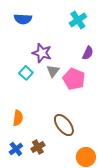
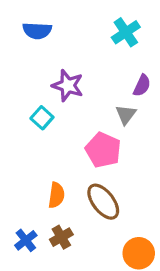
gray triangle: (53, 71) -> (126, 115), moved
pink pentagon: (74, 79) -> (103, 150), moved
orange semicircle: (18, 118) -> (56, 195), moved

